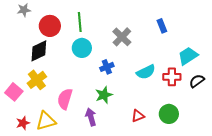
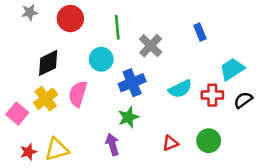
green line: (80, 22) -> (117, 27), moved
red circle: (50, 26) -> (70, 19), moved
blue cross: (107, 67) -> (132, 83), size x1.5
pink semicircle: (65, 99) -> (78, 94), moved

